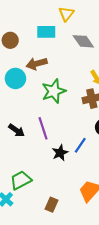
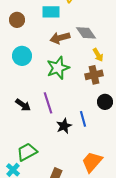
gray diamond: (83, 41) -> (86, 33), moved
brown arrow: (37, 64) -> (60, 38), moved
blue line: (80, 145) -> (83, 119), turned -49

